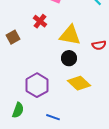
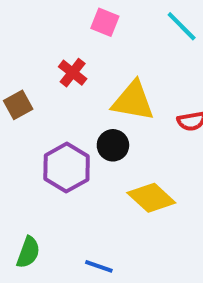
black circle: (69, 58) -> (113, 145), moved
purple hexagon: (37, 85) -> (67, 167), moved

